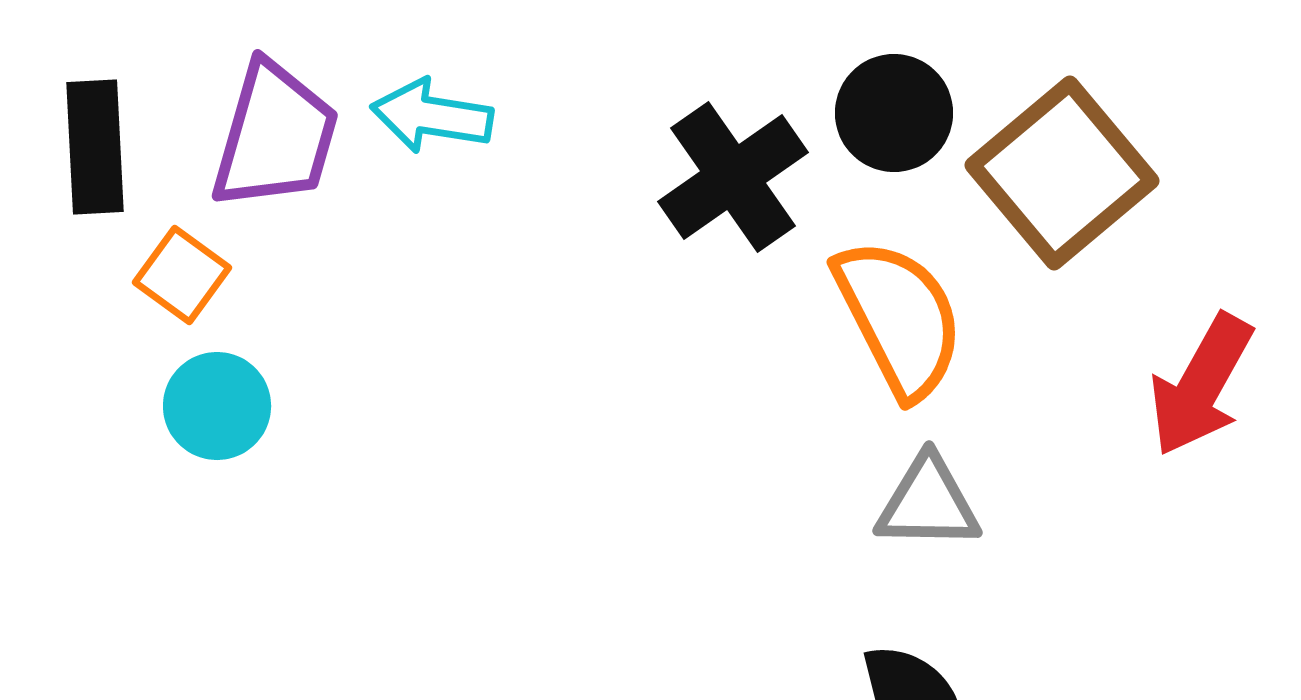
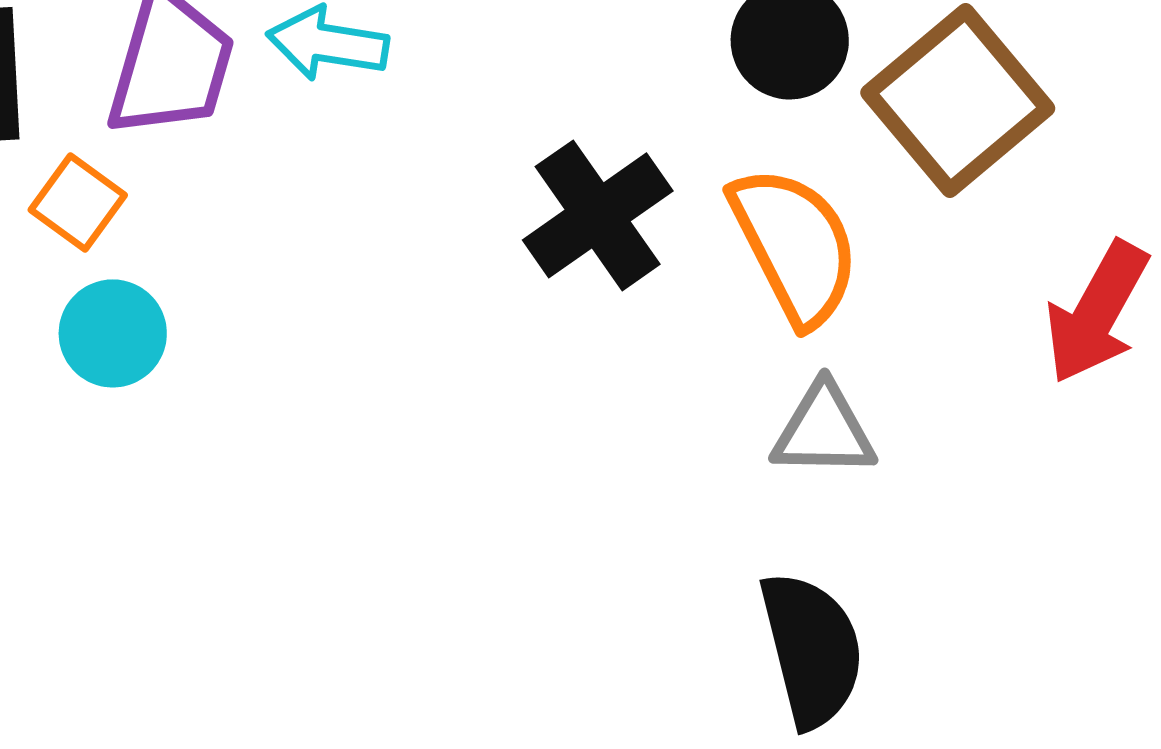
black cross: (733, 177) -> (598, 215), moved

